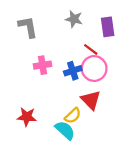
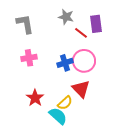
red line: (91, 49) -> (81, 33), moved
pink cross: (42, 65) -> (29, 58), moved
red star: (27, 117) -> (35, 98), moved, turned 30

